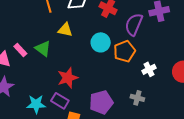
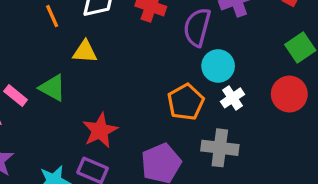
cyan circle: (101, 42) -> (218, 66), moved
orange pentagon: (124, 51) -> (186, 102), moved
gray cross: (137, 98) -> (220, 148), size x1.5

